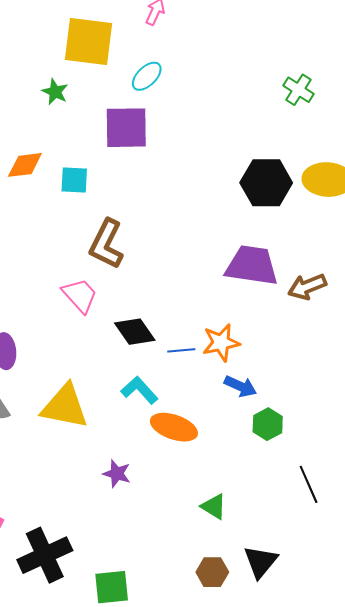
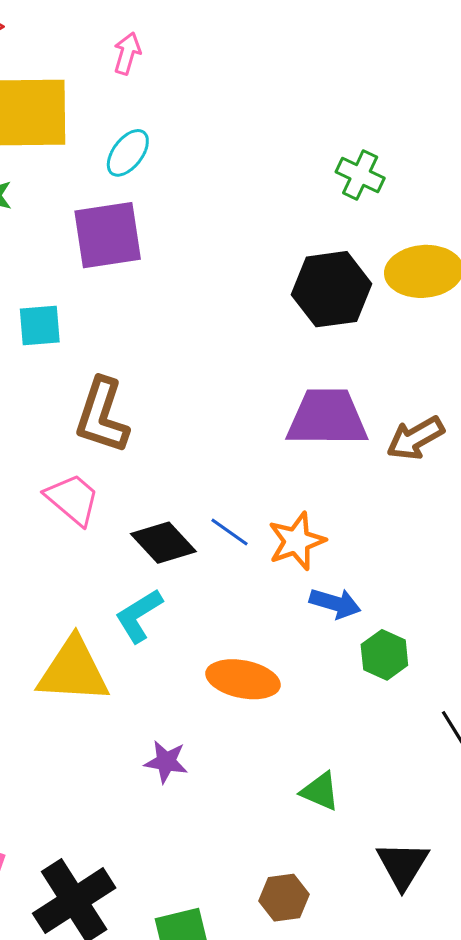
green cross: (299, 90) -> (360, 175), moved
blue line: (181, 350) -> (229, 532), moved, turned 48
cyan L-shape: (139, 390) -> (139, 616), moved, turned -72
brown hexagon: (212, 572) -> (284, 898), moved

